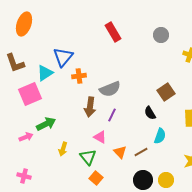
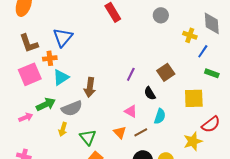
brown L-shape: (15, 63) -> (29, 43), moved
cyan triangle: (45, 73) -> (61, 77), moved
orange cross: (79, 76) -> (50, 58), moved
gray semicircle: (110, 89) -> (72, 108), moved
purple line: (112, 115) -> (131, 74), moved
pink triangle: (100, 137) -> (131, 111), moved

